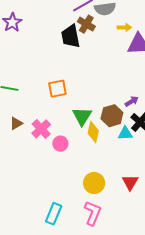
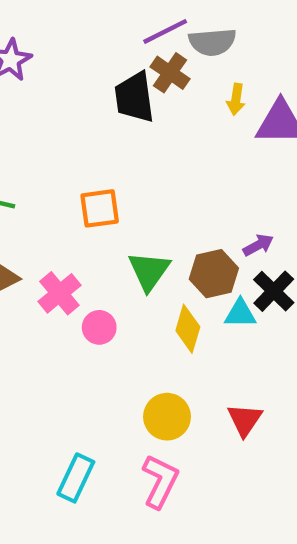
yellow arrow: (124, 27) -> (236, 99), moved, turned 96
yellow diamond: (93, 132) -> (188, 329), moved

